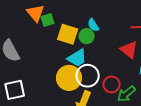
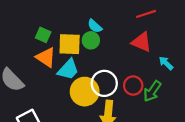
orange triangle: (35, 13) -> (46, 57), moved
green square: (48, 20) -> (43, 35), turned -32
cyan trapezoid: (77, 58) -> (68, 70), moved

